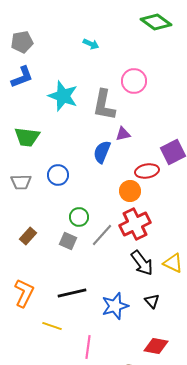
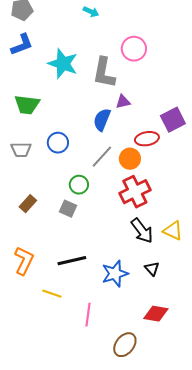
gray line: (102, 235) -> (102, 157), moved

